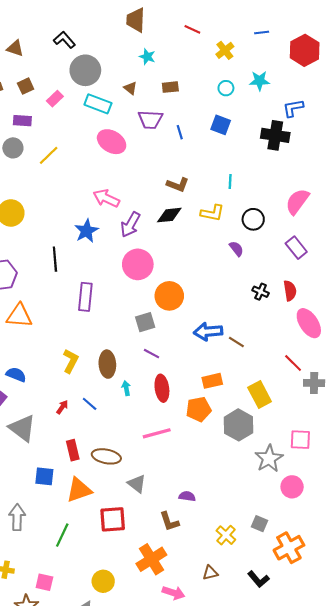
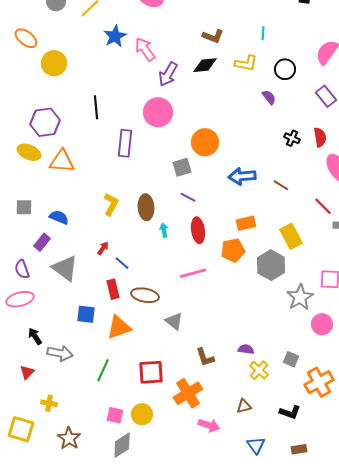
pink arrow: (106, 198) -> (145, 49), turned 30
blue star: (86, 231) -> (115, 36), moved
pink circle: (138, 264) -> (158, 112), moved
brown line: (236, 342) -> (281, 185), moved
blue line: (90, 404) -> (122, 263), moved
purple semicircle: (187, 496) -> (246, 349), moved
gray arrow: (17, 517) -> (60, 353), turned 100
red square: (113, 519) -> (151, 372), moved
black L-shape: (258, 579) -> (290, 412), turned -30
pink square: (44, 582) -> (115, 415), moved

